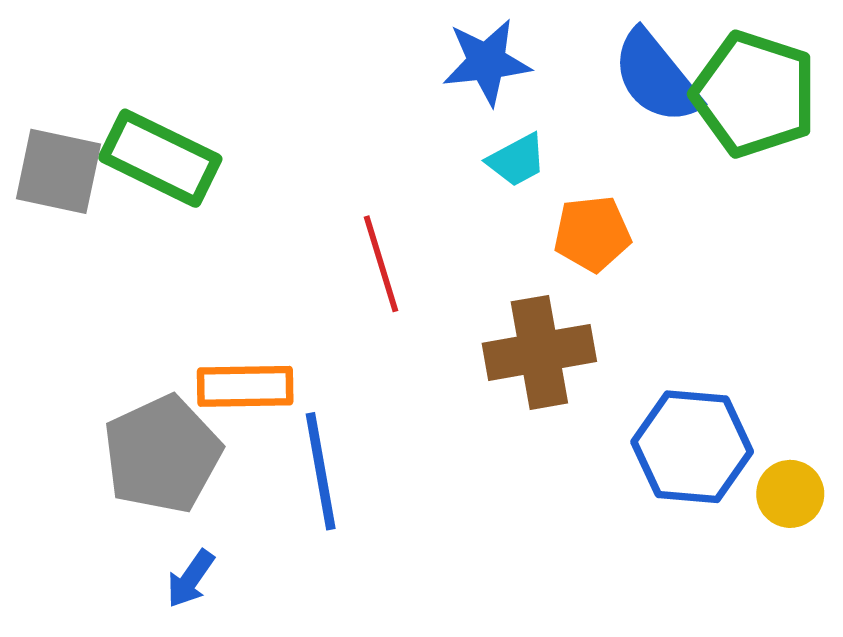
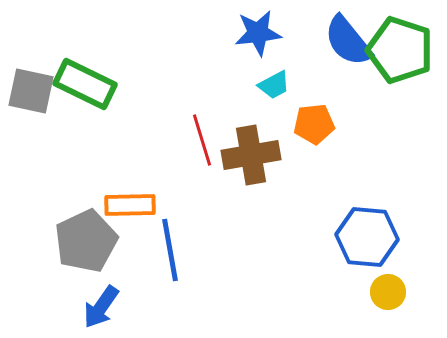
brown cross: (539, 352) -> (251, 155), moved
yellow circle: (790, 494) -> (388, 292), moved
blue arrow: (190, 579) -> (101, 307), size x1.4

